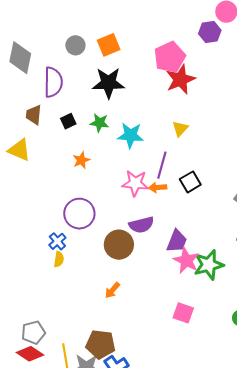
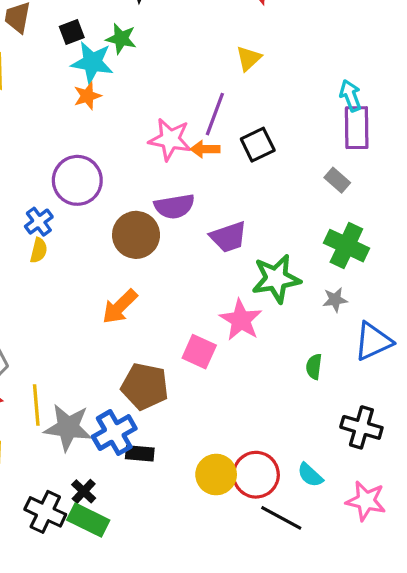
cyan star: (131, 135) -> (92, 62), moved
purple trapezoid: (177, 241) -> (229, 237), turned 45
pink star: (186, 260) -> (241, 320), moved
orange arrow: (112, 290) -> (120, 307), size x1.4
pink square: (183, 313) -> (199, 352), moved
brown pentagon: (100, 344) -> (145, 386), moved

